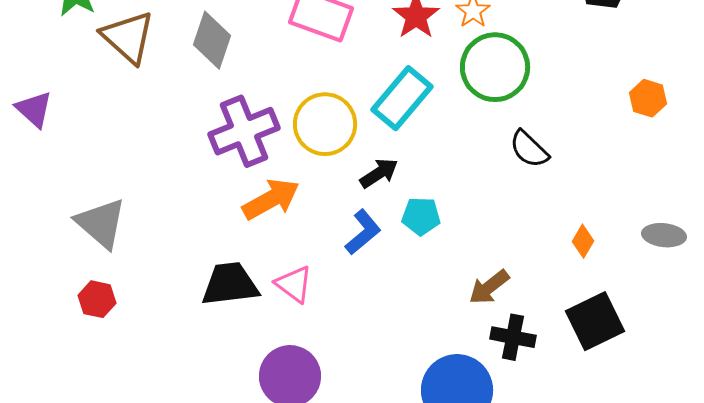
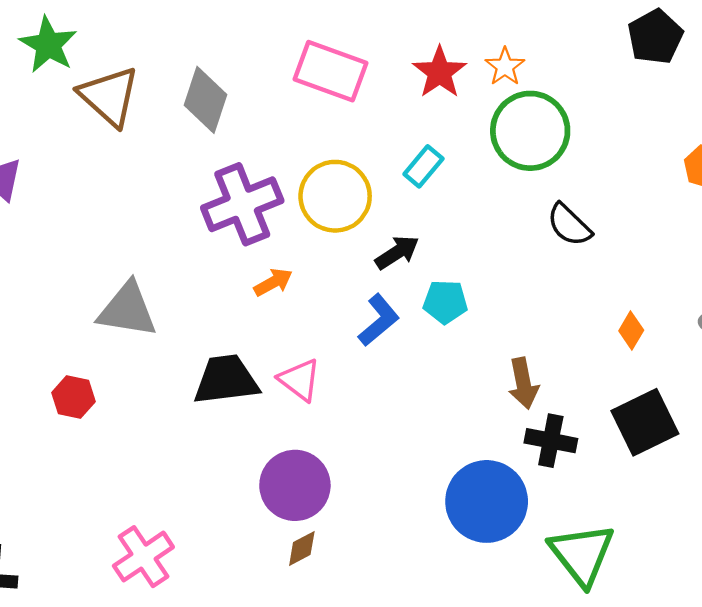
cyan rectangle: (402, 98) -> (423, 166), size x0.6
orange arrow: (271, 199) -> (273, 282), size x0.6
gray triangle: (101, 223) -> (127, 310), moved, turned -32
brown arrow: (489, 287) -> (523, 383), turned -63

